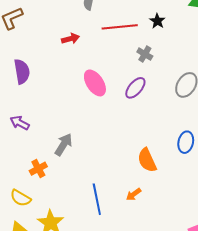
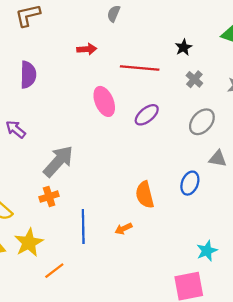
red line: (120, 27) -> (140, 68), moved
gray cross: (145, 54) -> (194, 79), moved
gray arrow: (64, 145) -> (58, 161), size x1.4
orange cross: (38, 169) -> (49, 197), moved

